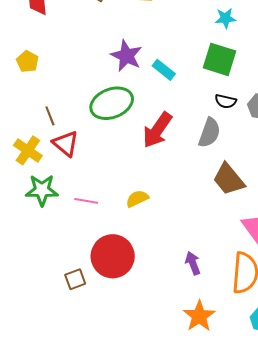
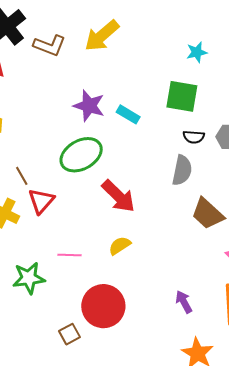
cyan star: (225, 18) -> (197, 52), moved
red arrow: (157, 130) -> (118, 196), moved, turned -72
red triangle: (66, 143) -> (41, 201), turned 40
green star: (42, 190) -> (29, 278), moved

